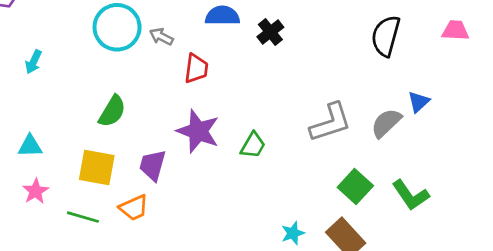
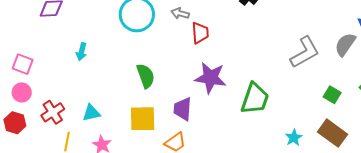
gray arrow: (161, 37) -> (180, 13), moved
green semicircle: (112, 111) -> (146, 76), turned -40
green trapezoid: (253, 145) -> (255, 99), moved, size x1.6
green square: (355, 187) -> (332, 95), size x0.7

